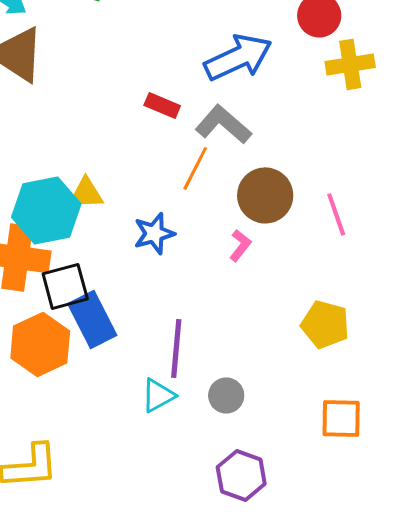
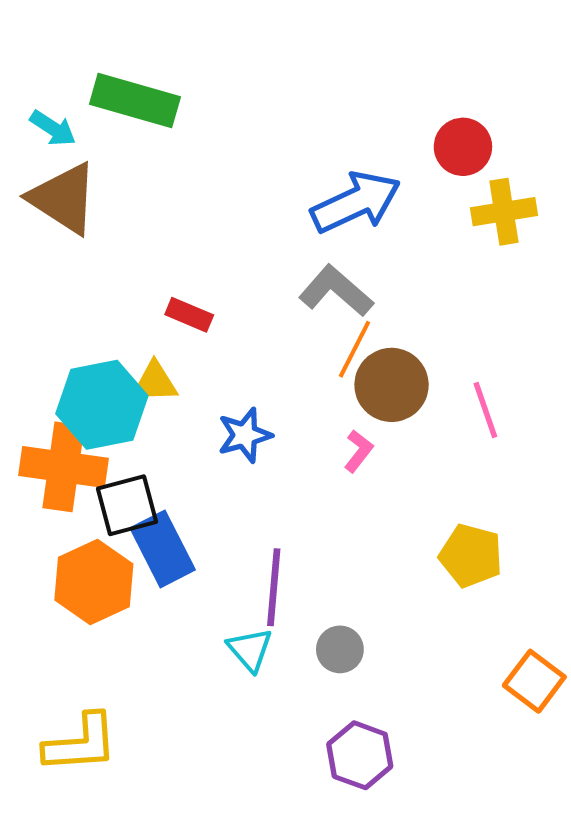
red rectangle: (162, 105) -> (189, 315), moved
orange line: (195, 168) -> (354, 349), moved
cyan triangle: (158, 395) -> (250, 649), turned -42
orange square: (341, 418) -> (534, 681), moved, turned 36

